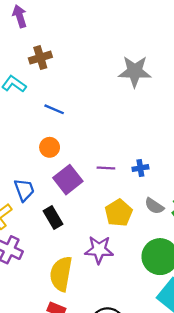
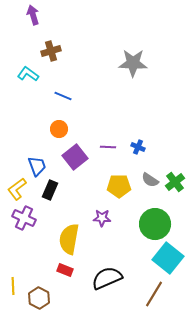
blue cross: (140, 168) -> (138, 147), turned 32
yellow pentagon: (119, 213) -> (119, 186), turned 30
black rectangle: (53, 217) -> (50, 190), moved, turned 54
purple star: (99, 250) -> (102, 218), size x0.7

